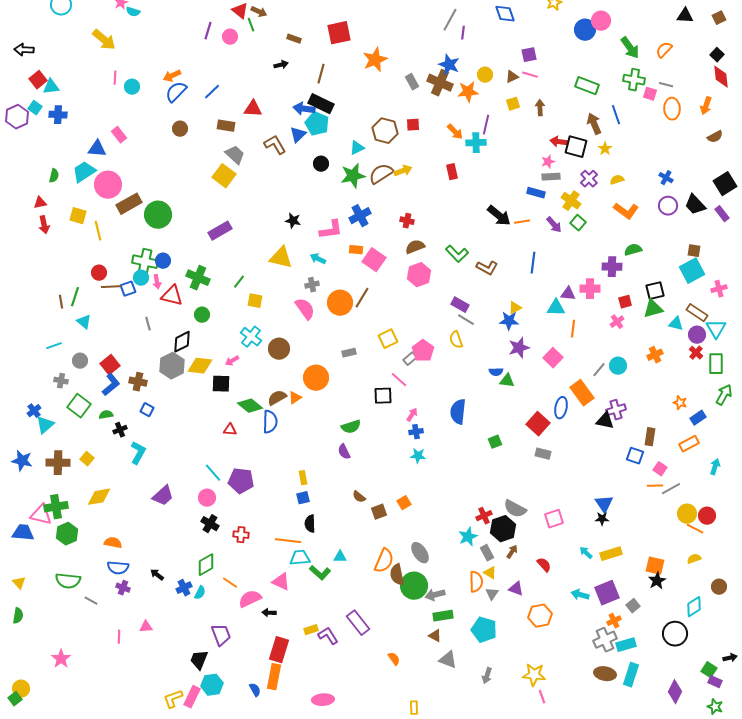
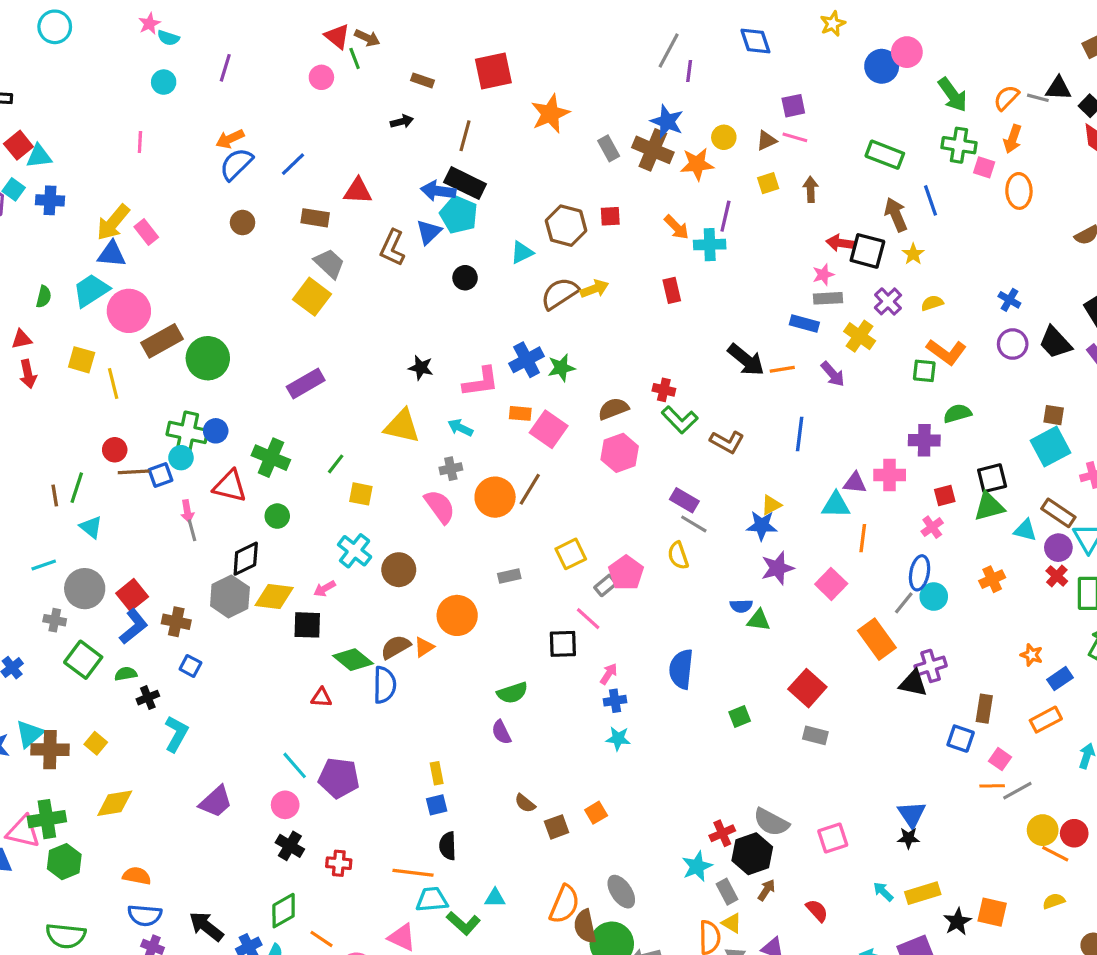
black triangle: (685, 16) -> (1058, 88), moved
purple line: (208, 31) -> (225, 68), moved
yellow arrow: (104, 40) -> (113, 223), moved, turned 90
gray line: (666, 85) -> (1038, 98), moved
cyan circle: (132, 87) -> (164, 82), moved
orange arrow: (706, 106) -> (1013, 139), moved
brown L-shape: (275, 145) -> (392, 248), turned -125
green star: (353, 176) -> (561, 368), moved, size x0.7
red cross: (407, 221) -> (664, 390), moved
green square: (578, 223) -> (924, 371), moved, turned -35
pink arrow: (157, 282) -> (187, 511), moved
gray circle: (80, 361) -> (85, 589), size x1.6
blue ellipse: (561, 408) -> (920, 573), moved
cyan triangle: (45, 425) -> (29, 734), moved
black arrow: (157, 575) -> (206, 926), size x1.6
black star: (657, 581) -> (957, 922), moved

